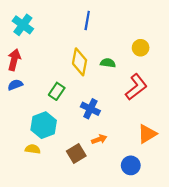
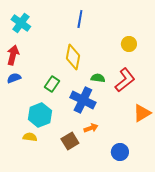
green semicircle: (108, 63) -> (98, 78), moved
blue cross: (90, 109) -> (83, 100), size x1.4
orange triangle: (147, 134) -> (142, 113), moved

